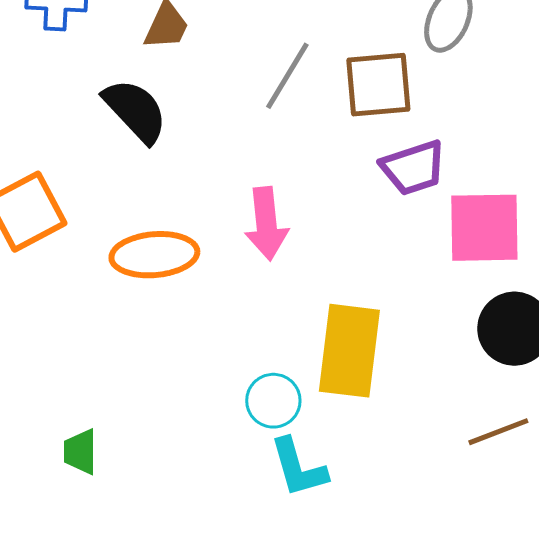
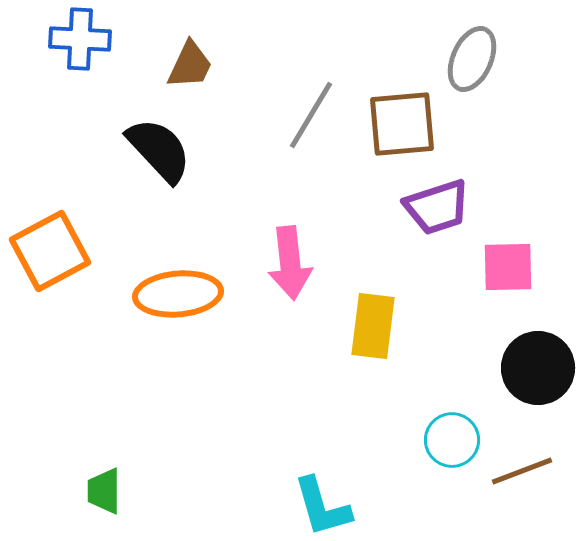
pink square: (484, 228) -> (508, 267), size x0.7
yellow rectangle: (349, 351) -> (373, 326), moved, size x0.7
cyan circle: (273, 401) -> (452, 440), moved

